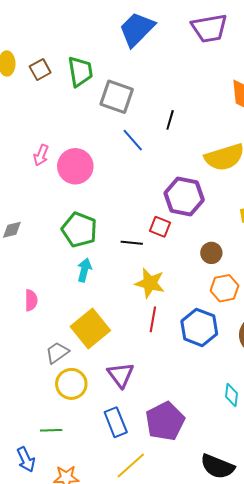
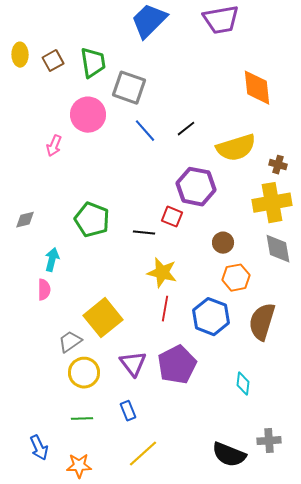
black line: (170, 120) -> (186, 129), moved, turned 36
pink circle: (75, 166) -> (88, 115), moved
cyan arrow: (84, 270) -> (52, 260), moved
purple pentagon: (165, 421) -> (177, 365), moved
blue rectangle: (116, 422) -> (128, 411), size x0.7
green line: (51, 430) -> (82, 419), moved

